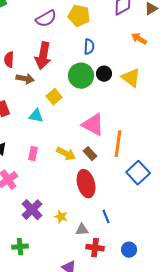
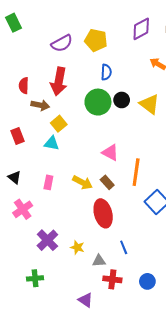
yellow square: (54, 97) -> (59, 124), moved
pink triangle: (93, 125) -> (110, 153), size x0.7

